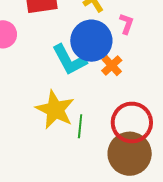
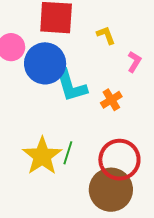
blue circle: (91, 41) -> (45, 63), moved
yellow star: (55, 110) -> (42, 156), moved

